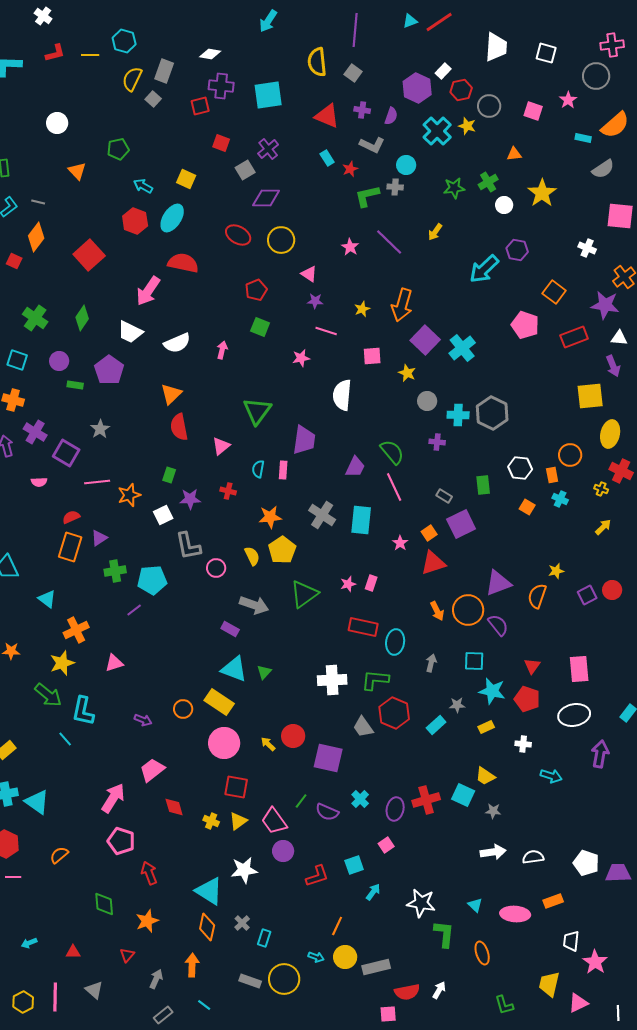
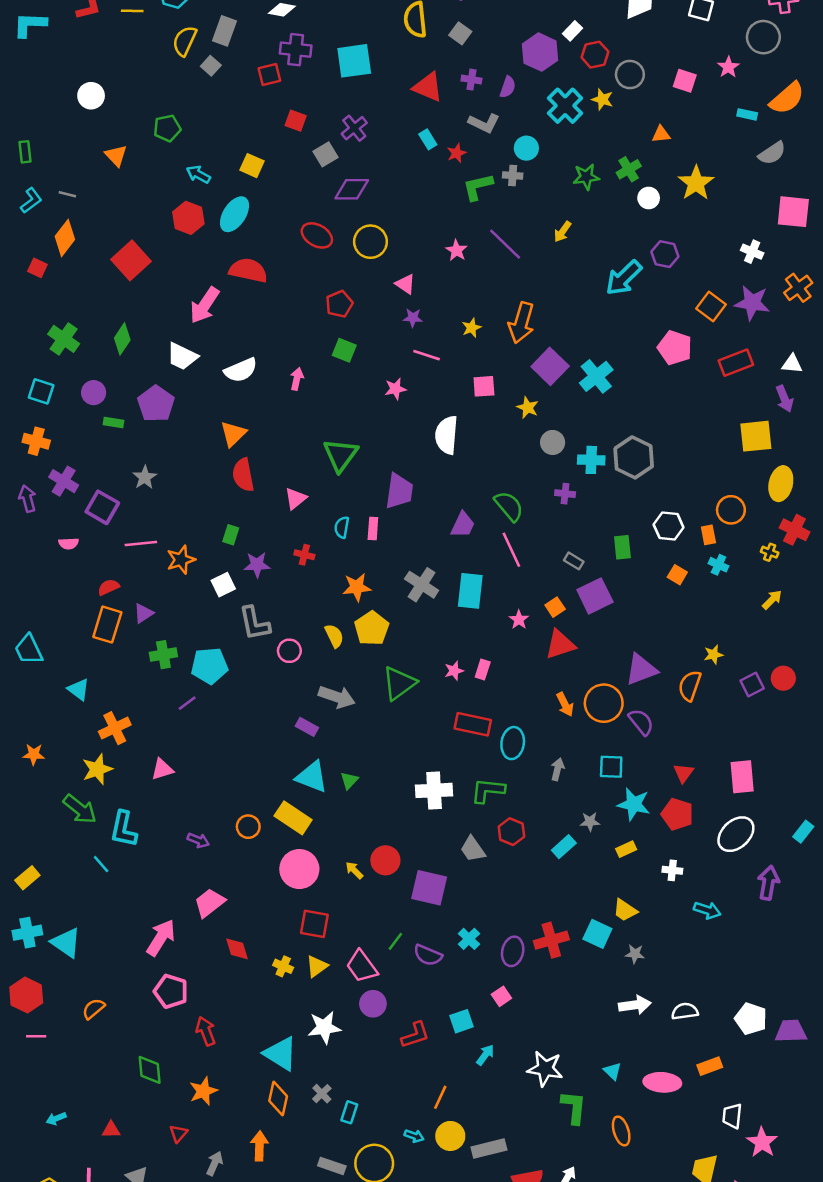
purple star: (605, 305) -> (752, 303), moved
red hexagon: (394, 713) -> (511, 832), size x0.7
white ellipse: (574, 715) -> (736, 834), turned -32

